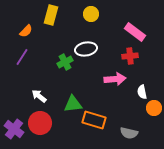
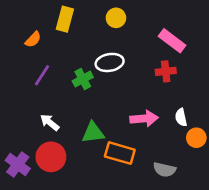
purple line: (22, 57) -> (42, 75), moved
pink arrow: (115, 79) -> (144, 119), moved

